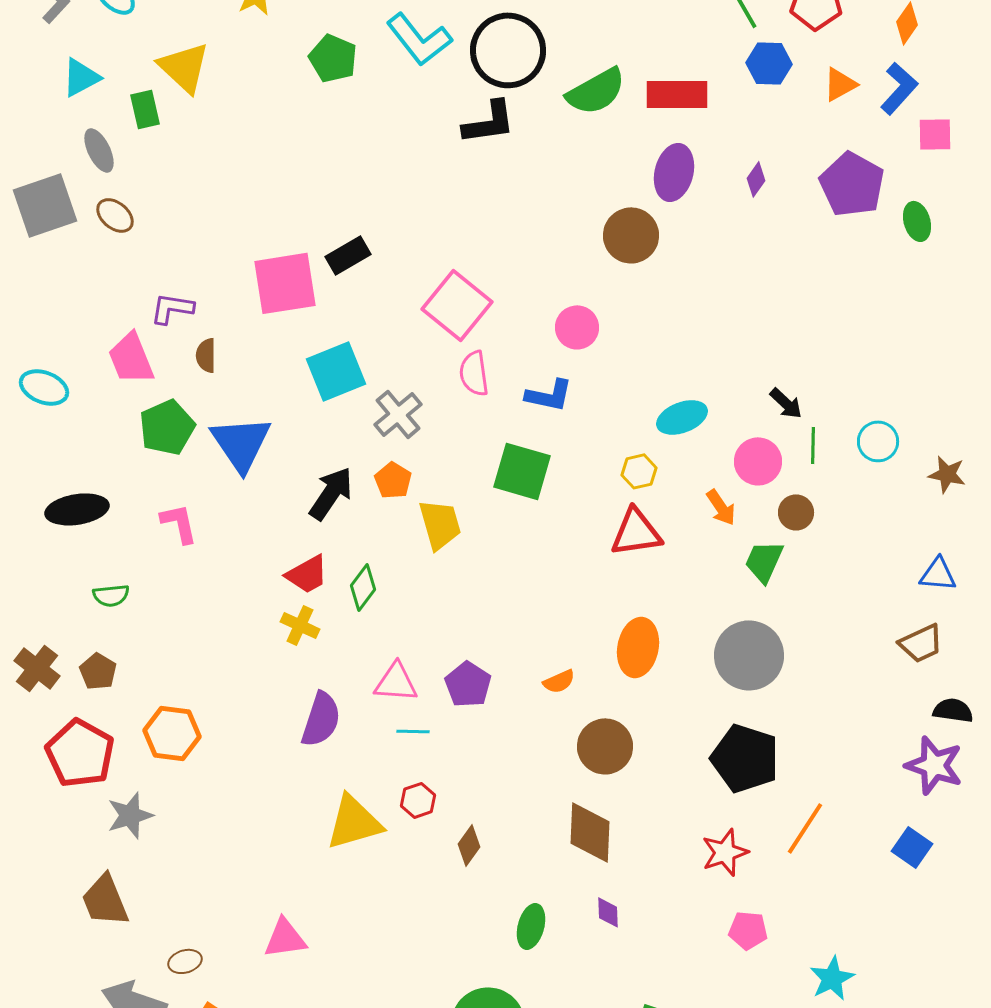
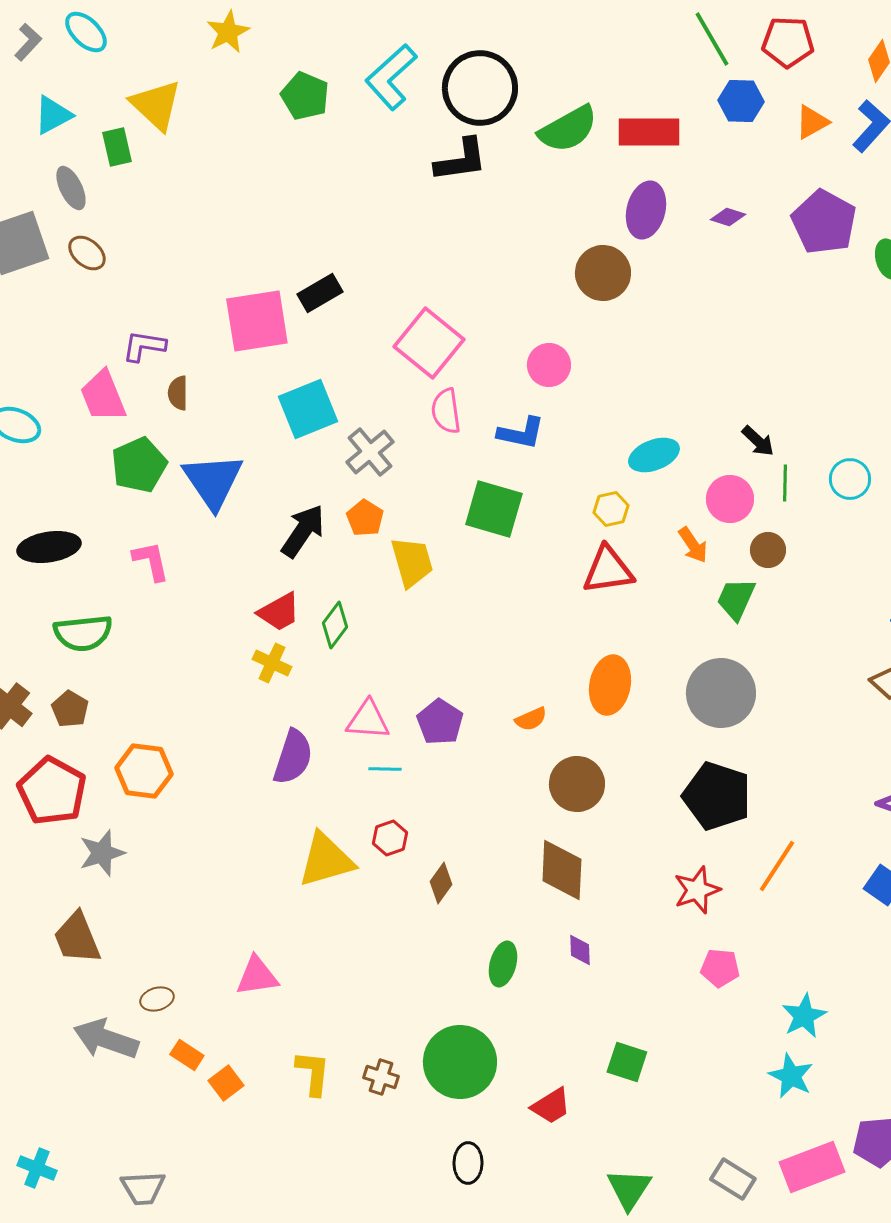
cyan L-shape: (419, 39) -> (391, 77), turned 86
purple diamond: (756, 179) -> (728, 217), turned 72
green semicircle: (111, 595) -> (83, 633), size x1.6

